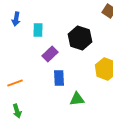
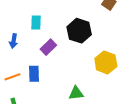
blue arrow: (16, 19) -> (14, 41), moved
blue rectangle: (59, 78) -> (34, 74), moved

